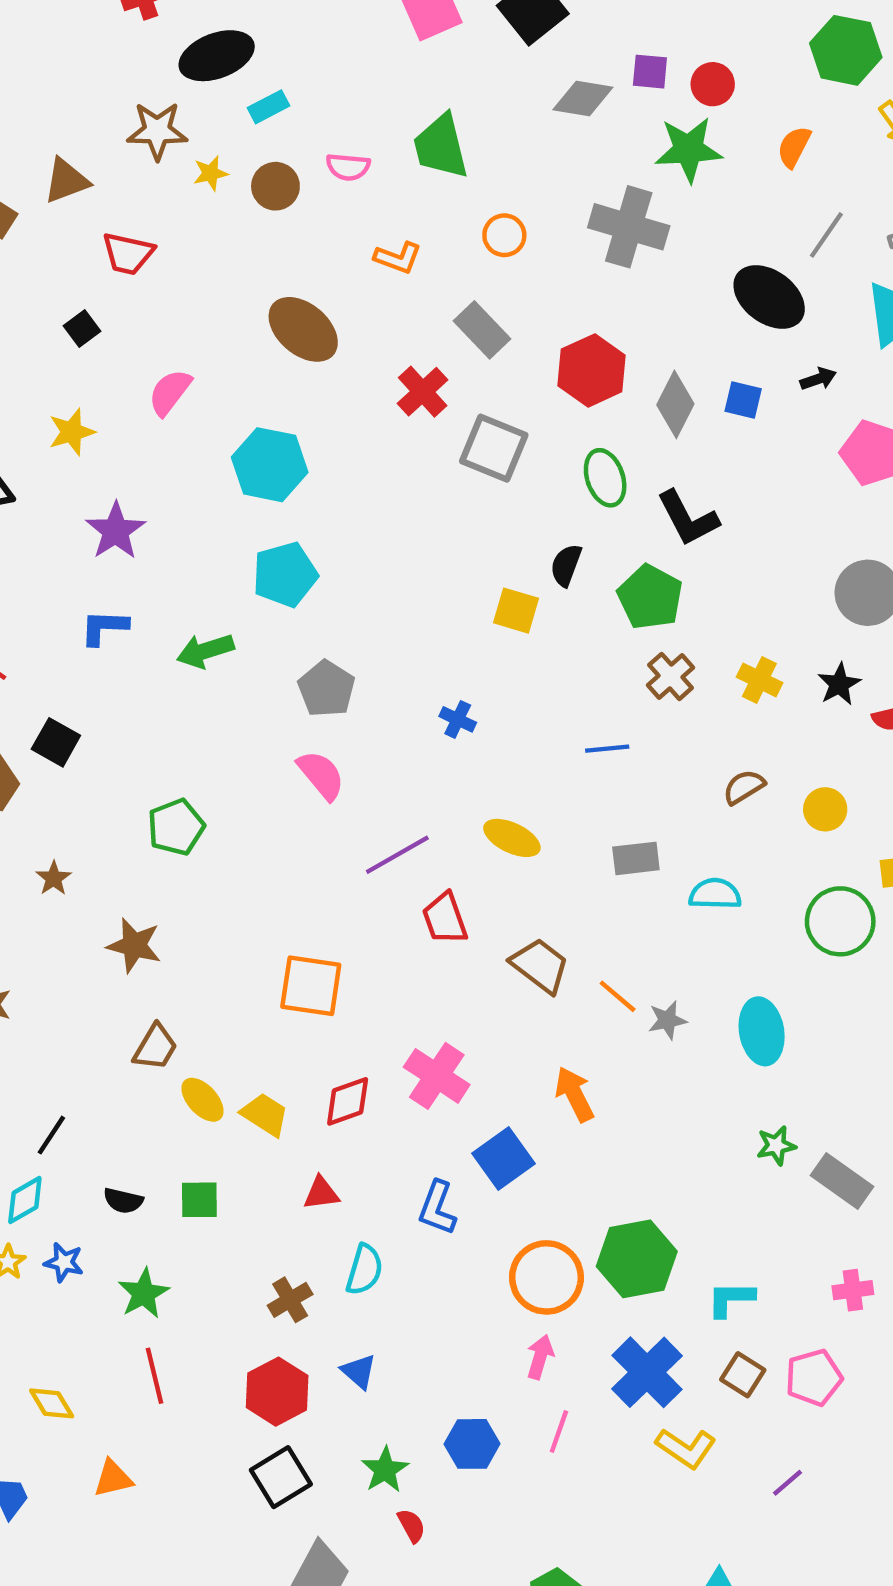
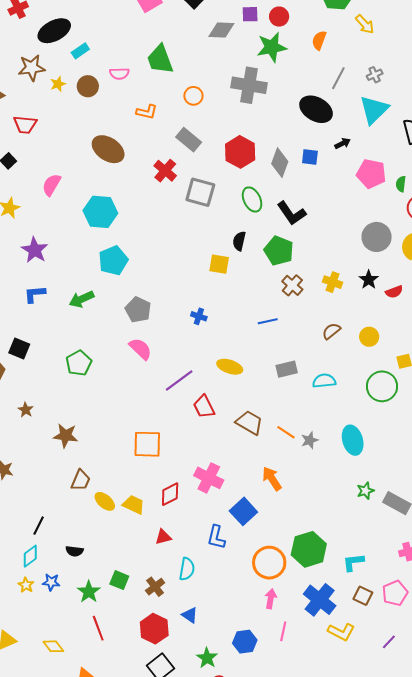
green pentagon: (176, 827) -> (79, 363), moved
green square: (199, 1200) -> (119, 580), moved, turned 30

